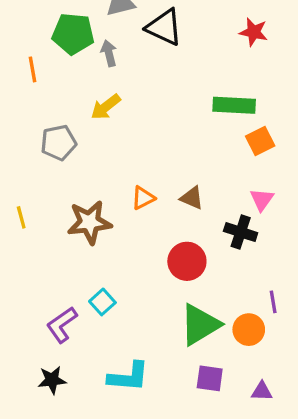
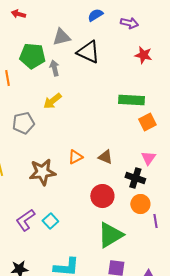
purple L-shape: (62, 325) -> (25, 220), moved
orange circle: (249, 330) -> (140, 204), moved

